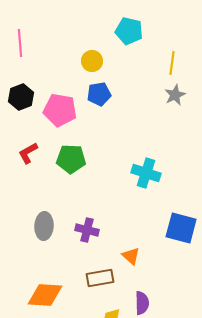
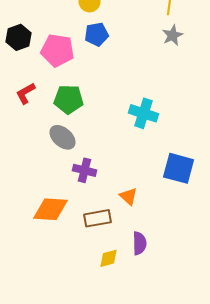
gray ellipse: (44, 226) -> (62, 137), moved, turned -52
orange diamond: (45, 295) -> (50, 209), moved

